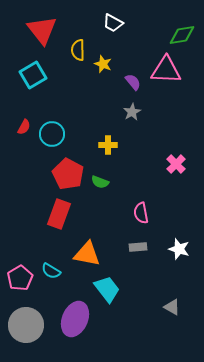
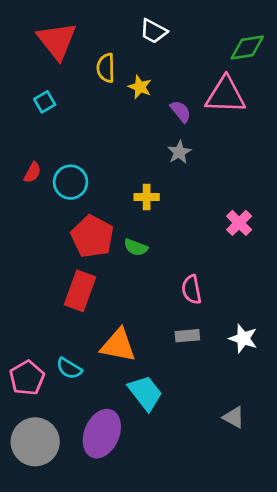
cyan square: (33, 75) -> (45, 102), size x0.6

